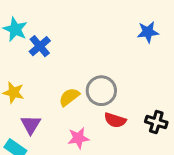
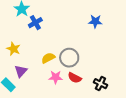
blue star: (148, 32) -> (95, 21), moved
pink star: (78, 138) -> (56, 77), moved

